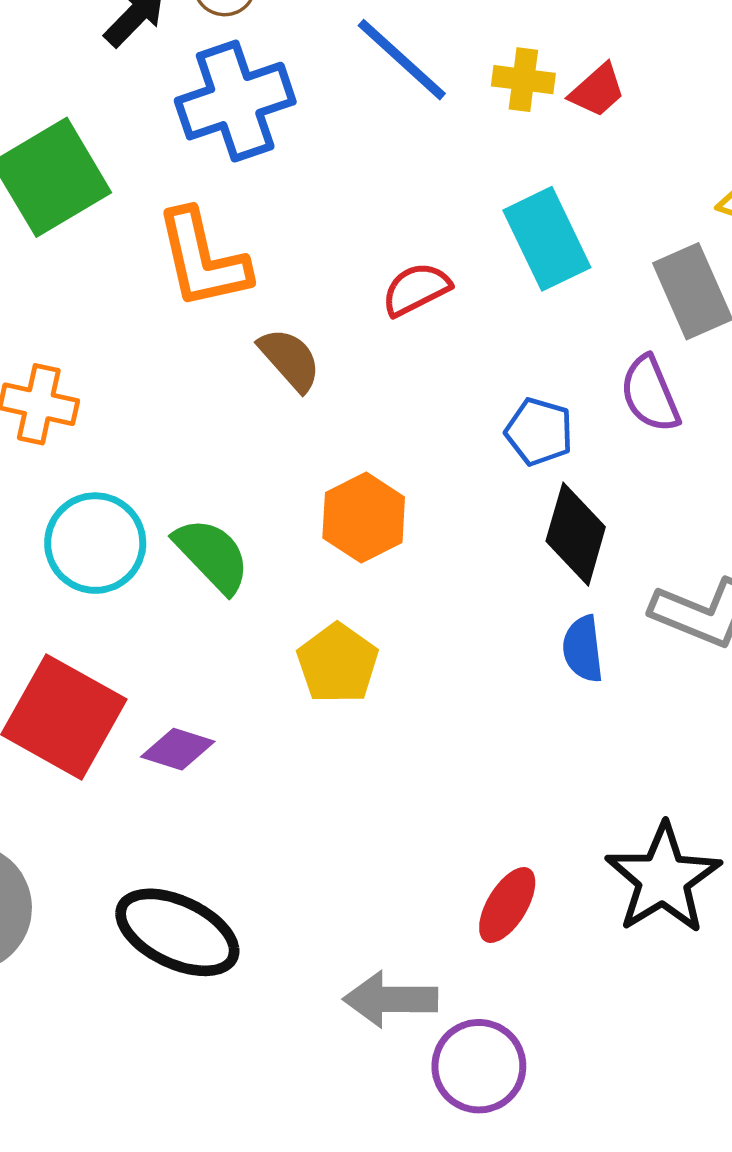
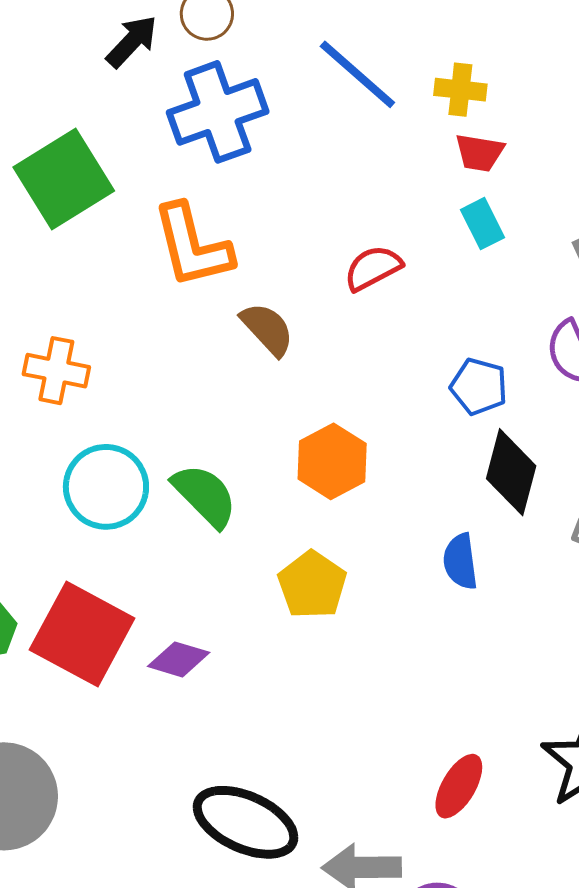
red trapezoid: (597, 90) -> (479, 153), moved, turned 52
cyan rectangle: (547, 239) -> (483, 224), size x0.6
blue semicircle: (583, 649) -> (460, 561), moved
black ellipse: (177, 932) -> (246, 822), moved

